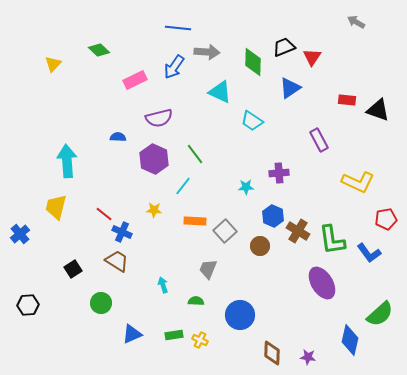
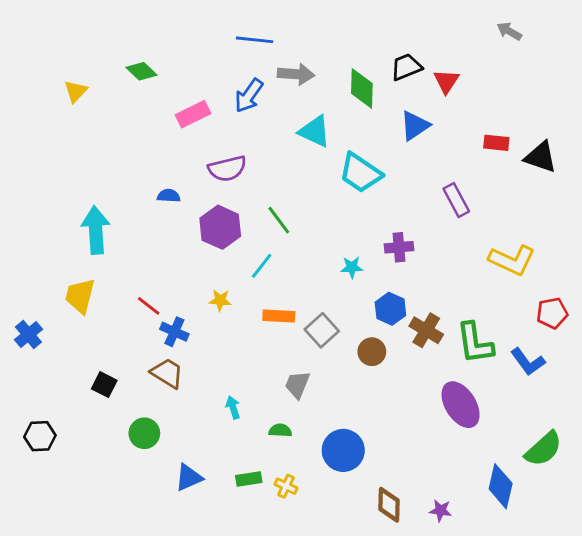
cyan trapezoid: (252, 121) -> (360, 173), size x1.4
black square: (73, 269) -> (104, 385), turned -30

